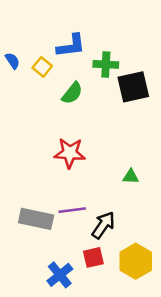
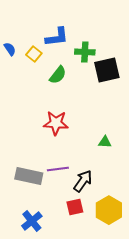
blue cross: (60, 275) -> (32, 221), moved

